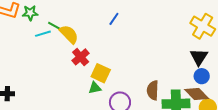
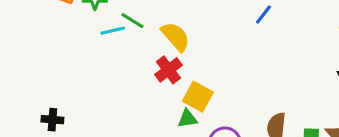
blue line: (114, 19) -> (263, 15), moved
yellow semicircle: (69, 34) -> (176, 37), moved

